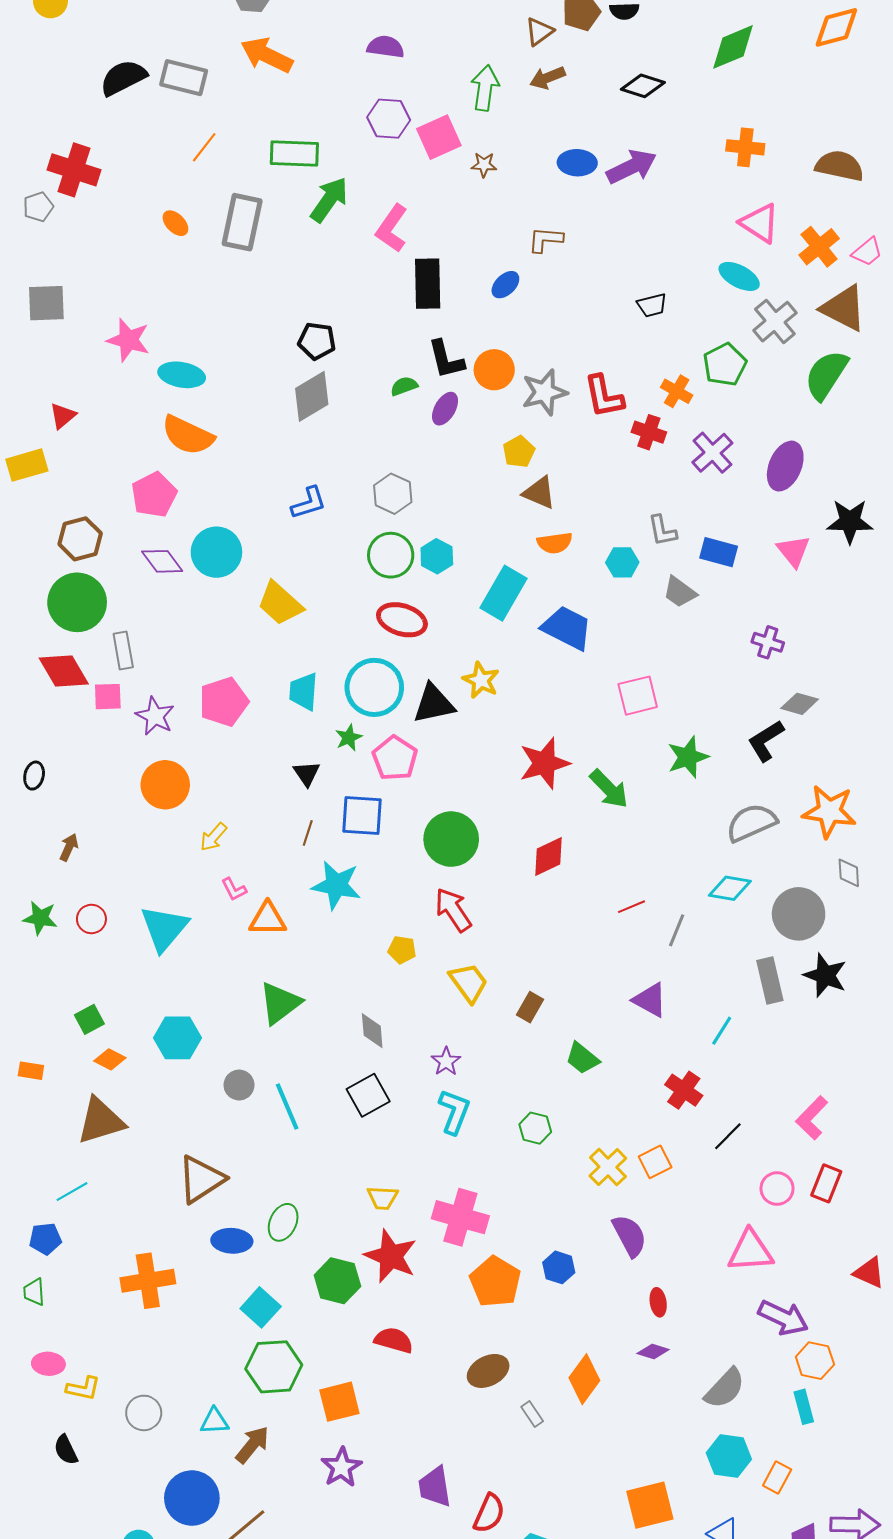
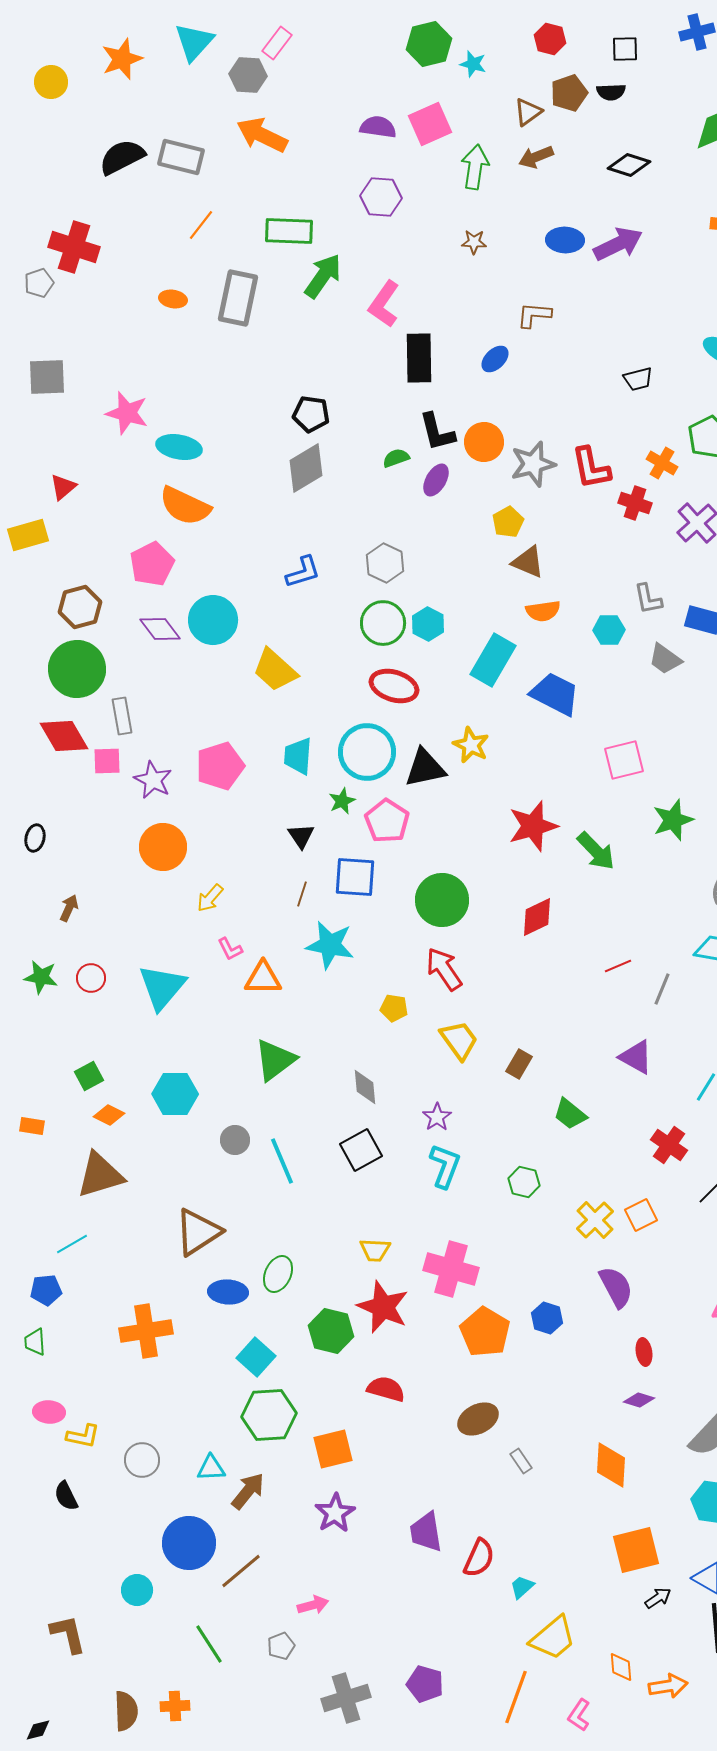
pink square: (439, 137) -> (430, 124), moved
orange ellipse: (175, 223) -> (173, 299), turned -36
orange diamond: (584, 1379) -> (611, 1465), moved, turned -33

